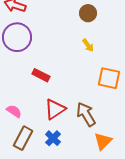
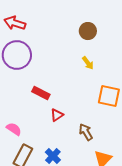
red triangle: (55, 109) -> (57, 115), moved, size x0.6
brown arrow: (86, 114) -> (86, 132), size x0.7

